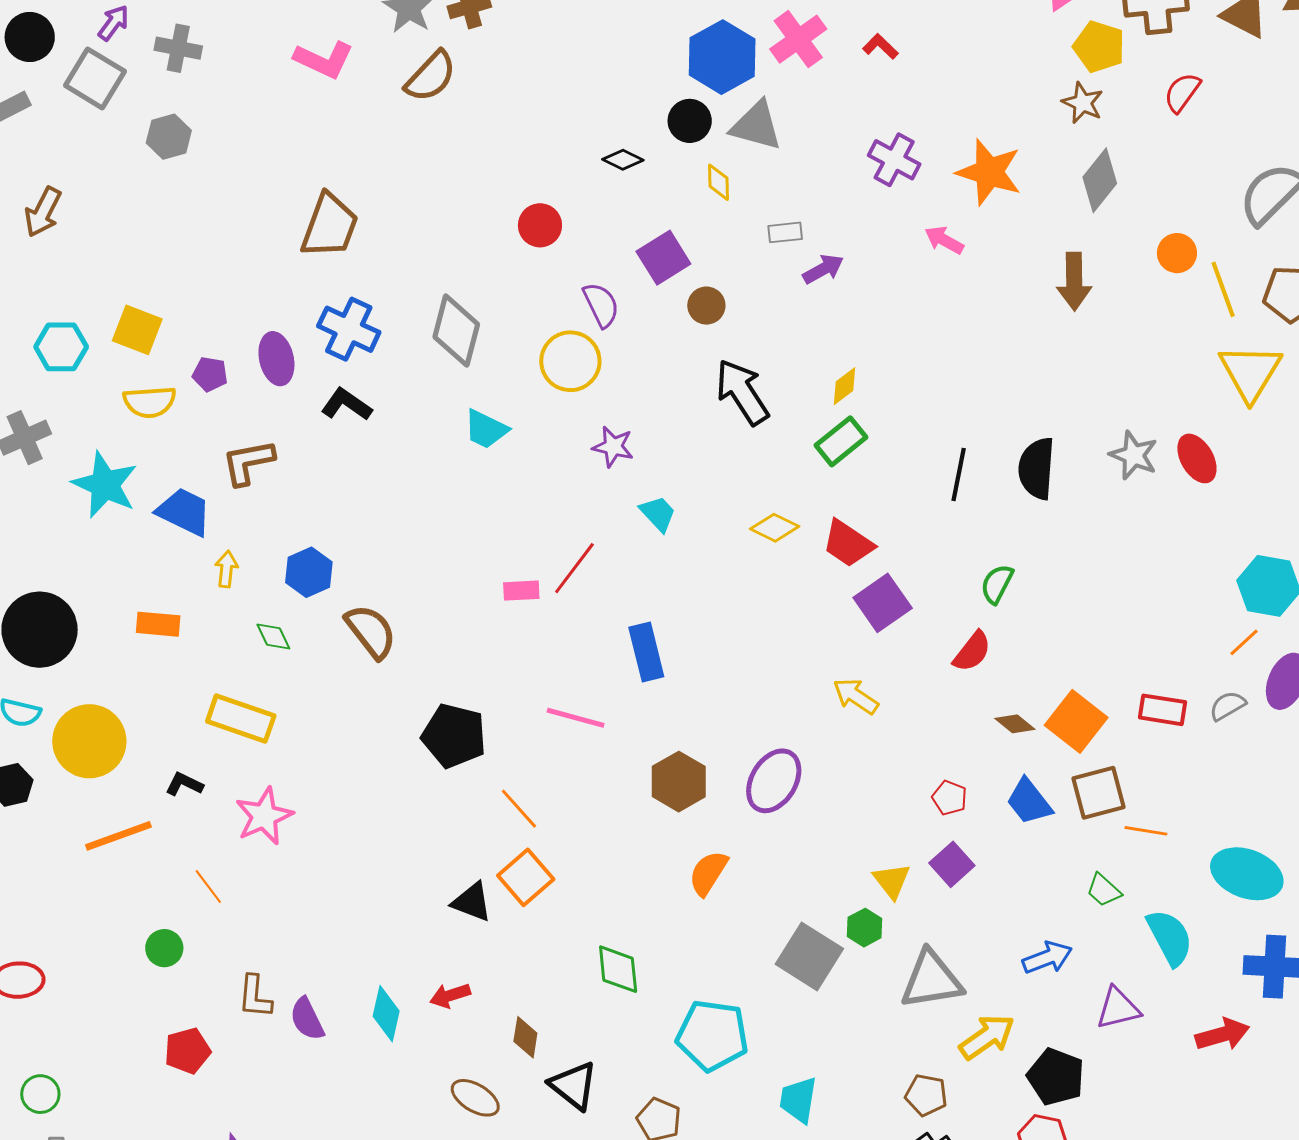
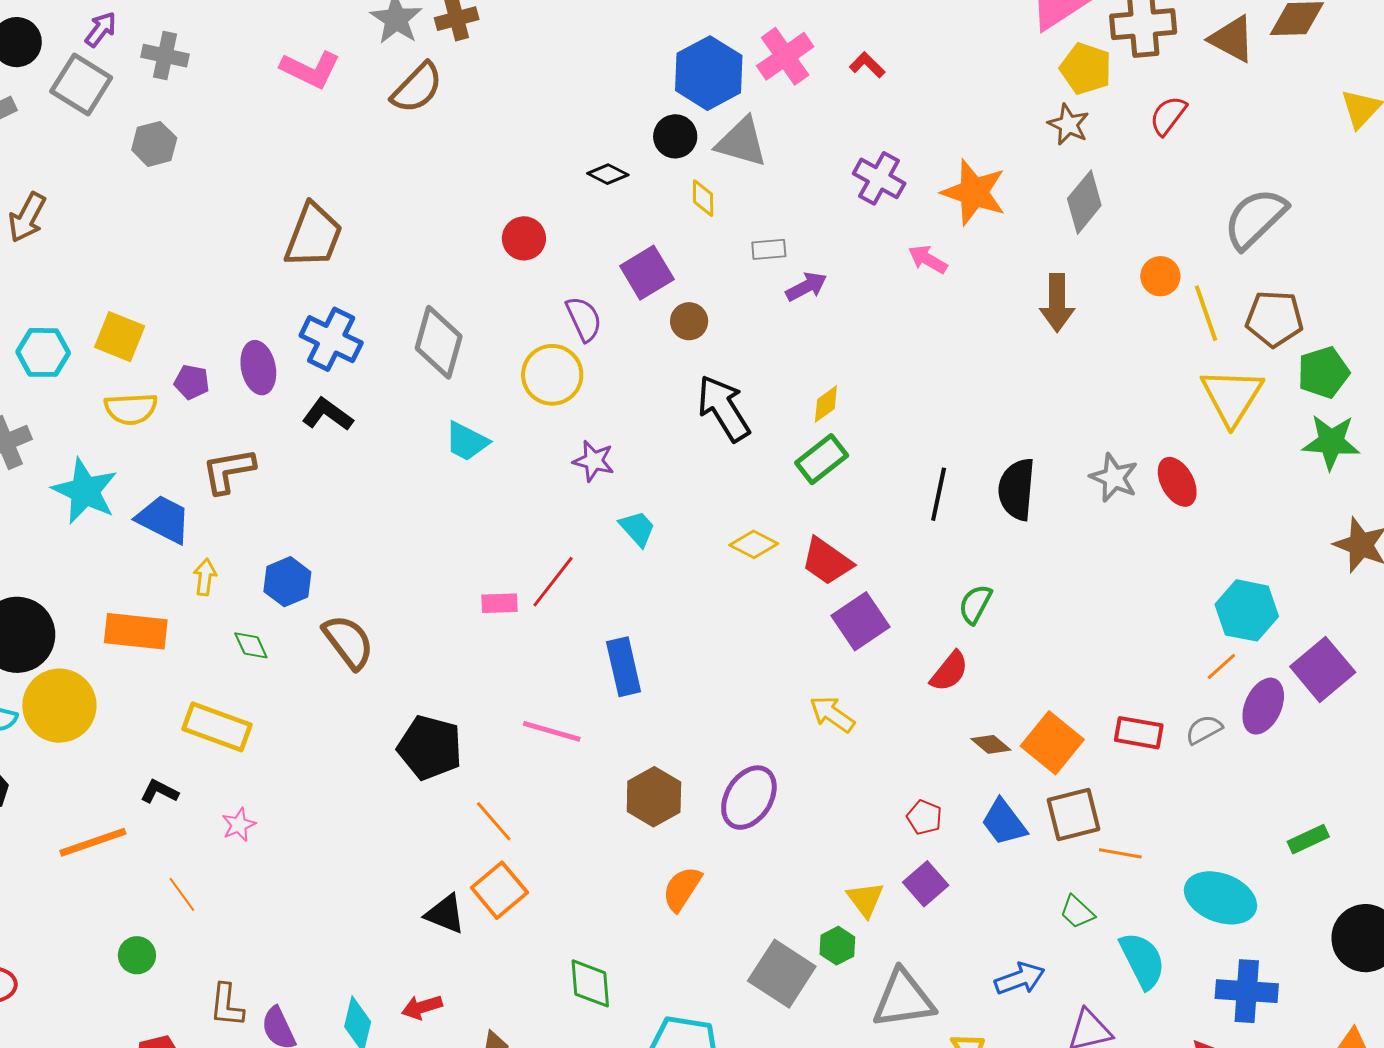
orange rectangle: (158, 624) -> (136, 631), size x1.4
yellow circle: (89, 741) -> (59, 706), moved
pink star: (264, 816) -> (239, 825), size x0.6

